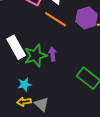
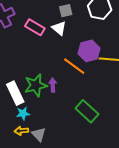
orange line: (55, 19) -> (74, 66), moved
white rectangle: (16, 47) -> (15, 93), moved

